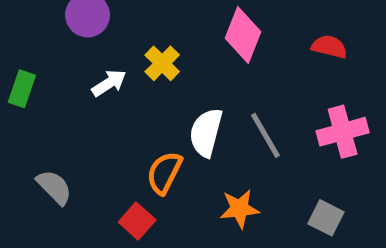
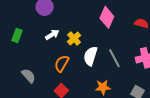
yellow cross: (162, 63) -> (74, 39), moved
orange semicircle: (164, 173) -> (62, 64), moved

